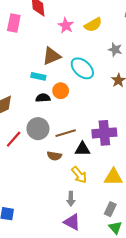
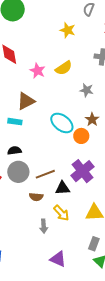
cyan ellipse: (82, 68) -> (62, 123), moved
orange circle: (61, 91) -> (81, 136), moved
black semicircle: (43, 98) -> (14, 151), moved
purple cross: (104, 133) -> (82, 171), turned -30
gray arrow: (71, 199) -> (44, 226), moved

